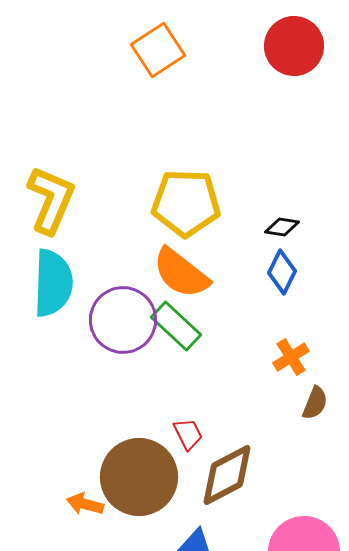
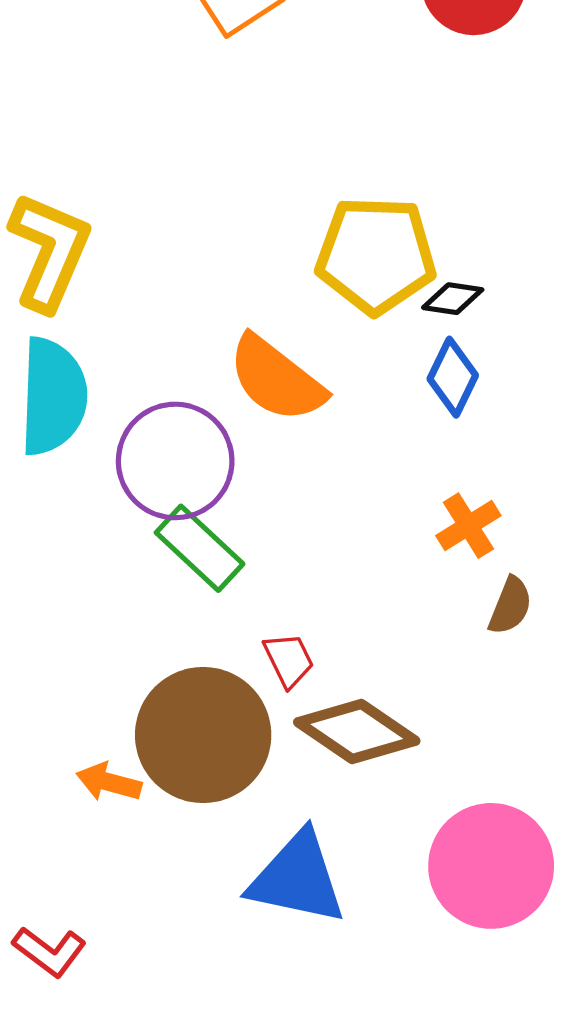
yellow pentagon: (186, 203) -> (376, 255), moved
green rectangle: (176, 326) -> (200, 548), moved
brown diamond: (227, 475) -> (357, 732), turned 62

